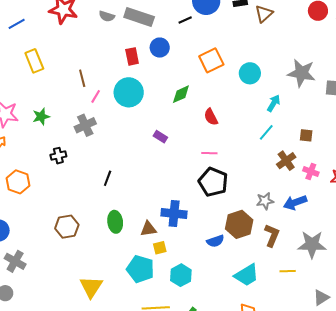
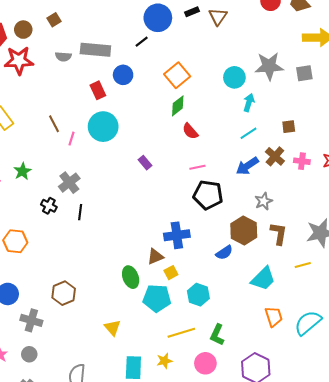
cyan circle: (250, 73) -> (234, 77), moved
green diamond: (181, 94) -> (178, 106), moved
gray cross: (85, 125) -> (69, 183), moved
cyan line: (266, 132) -> (248, 133), turned 30
purple rectangle: (160, 137) -> (145, 163), turned 32
black cross: (58, 156) -> (49, 206), turned -35
black line: (108, 178) -> (80, 212), moved
blue arrow: (295, 202) -> (247, 166), moved
green ellipse: (115, 222) -> (131, 277), moved
brown hexagon: (67, 227) -> (64, 293), moved
yellow triangle: (91, 287) -> (113, 328), size x0.7

